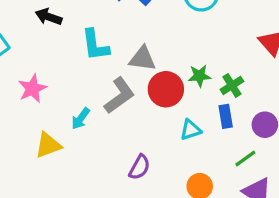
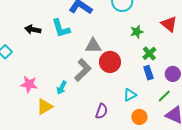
cyan L-shape: (95, 45) -> (61, 28), moved
green star: (199, 76) -> (137, 32), moved
pink star: (32, 89) -> (29, 84), moved, turned -30
cyan triangle: (191, 130) -> (130, 95), moved

